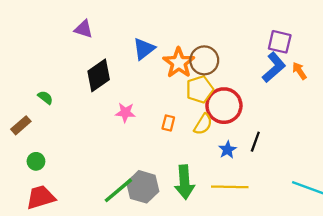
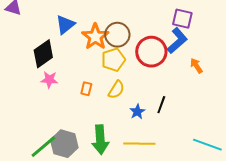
orange arrow: (299, 71) -> (196, 66), moved
black diamond: (99, 75) -> (43, 54), moved
red circle: (224, 106) -> (151, 52), moved

